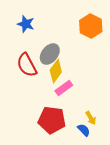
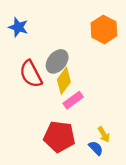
blue star: (26, 24) -> (18, 27), moved

